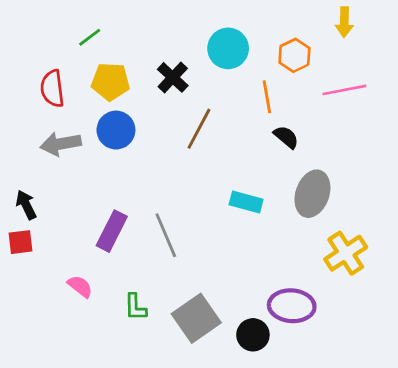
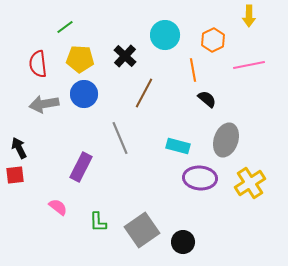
gray line: (166, 235) -> (120, 138), moved
purple ellipse: (292, 306) -> (200, 178), moved

